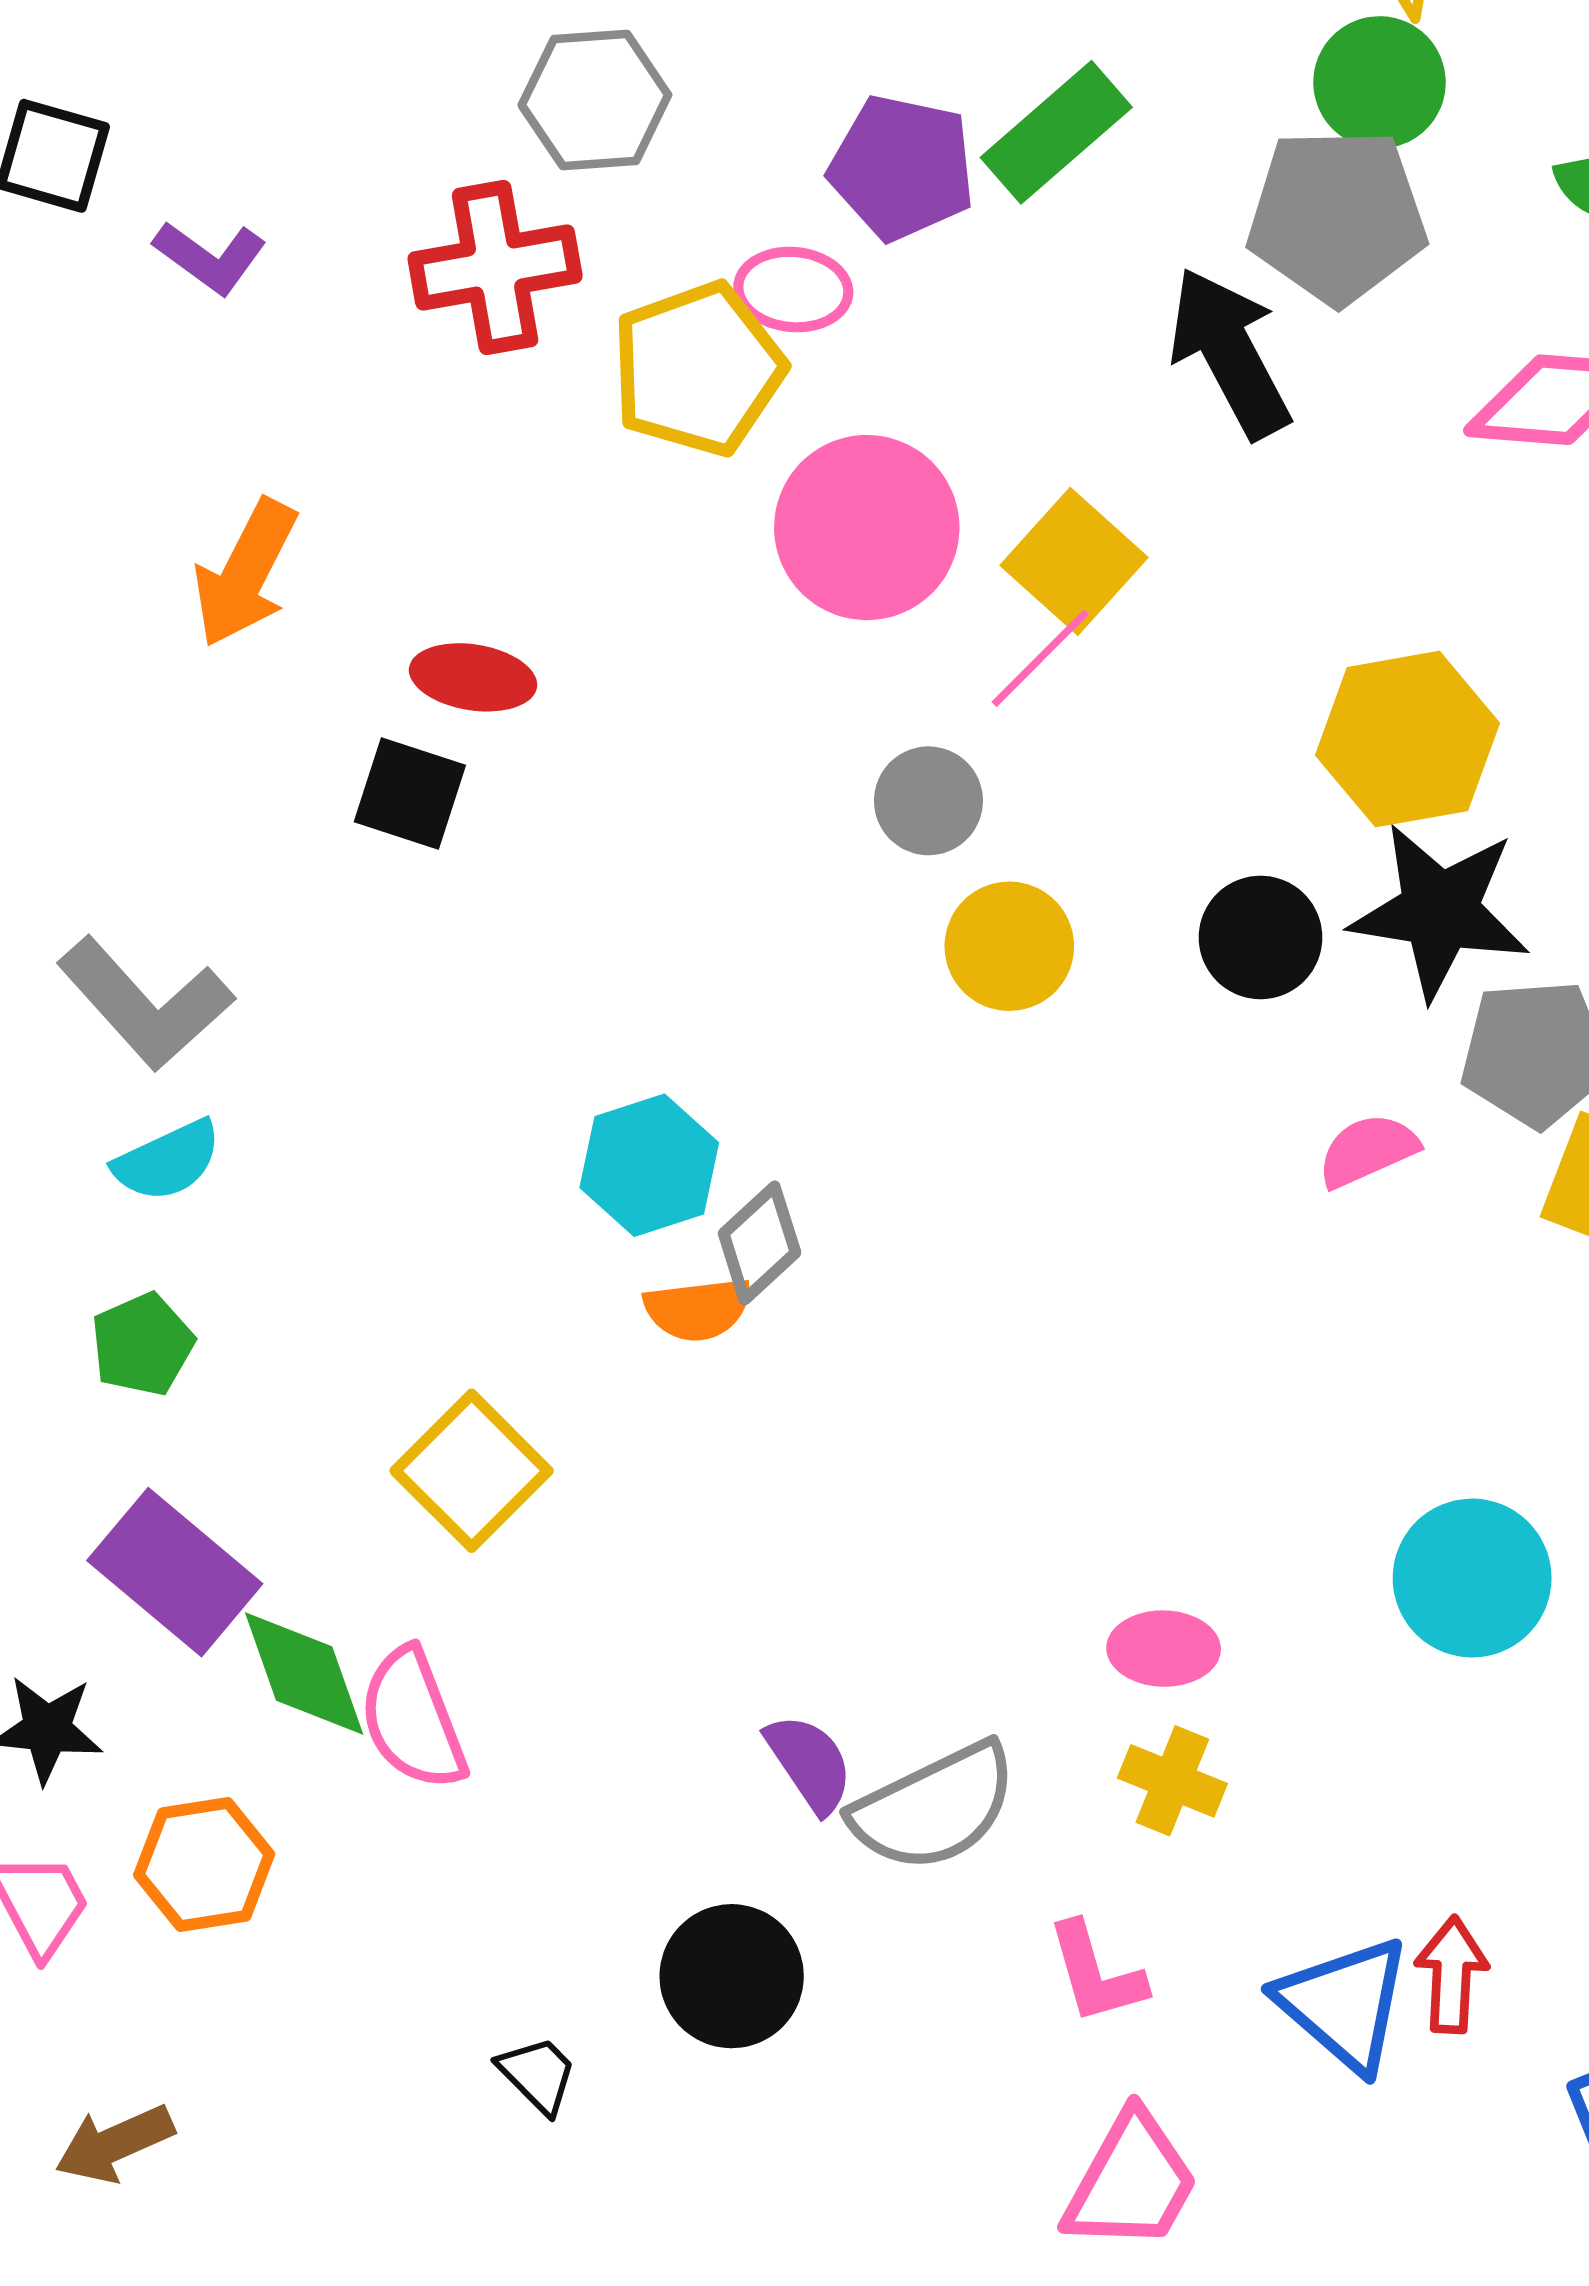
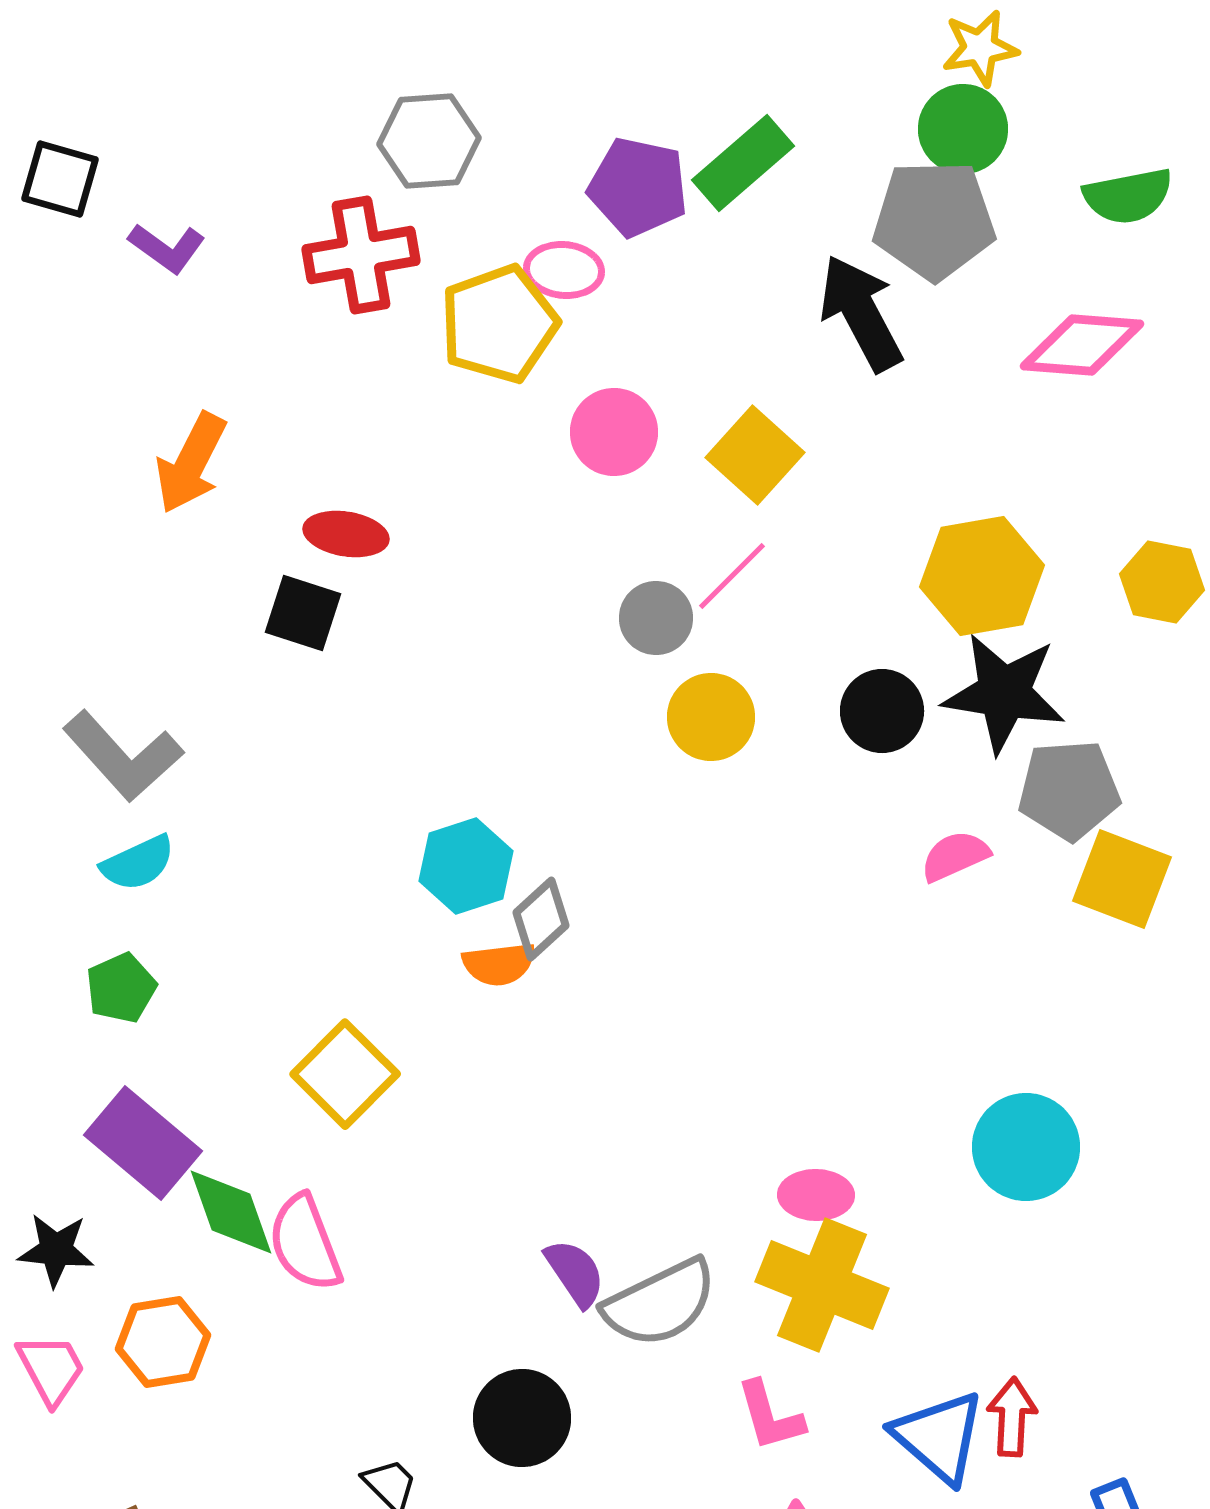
pink circle: (867, 528) -> (614, 432), size x0.7
pink line: (1040, 658) -> (732, 576), moved
yellow cross: (1172, 1781) -> (822, 1285), size x1.8

